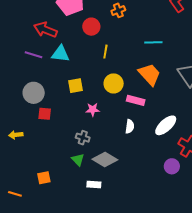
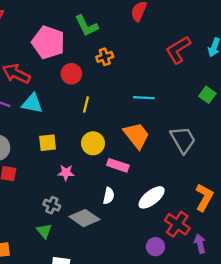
gray diamond: (105, 160) -> (84, 218), moved

